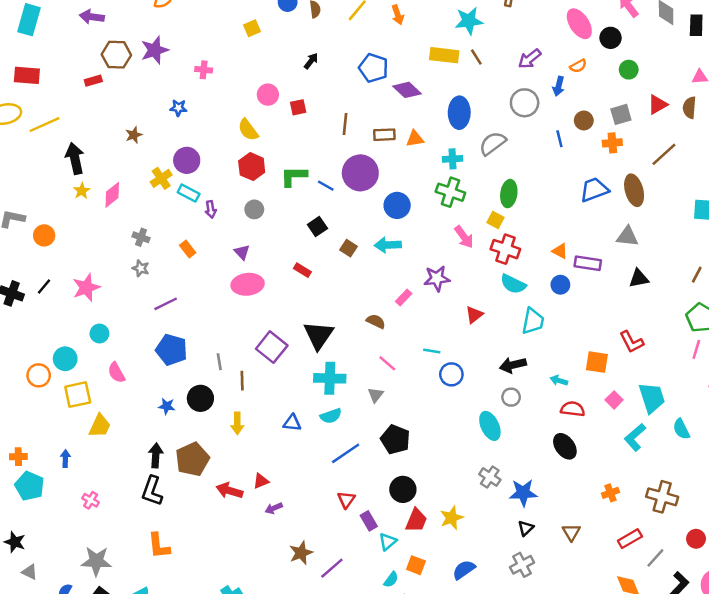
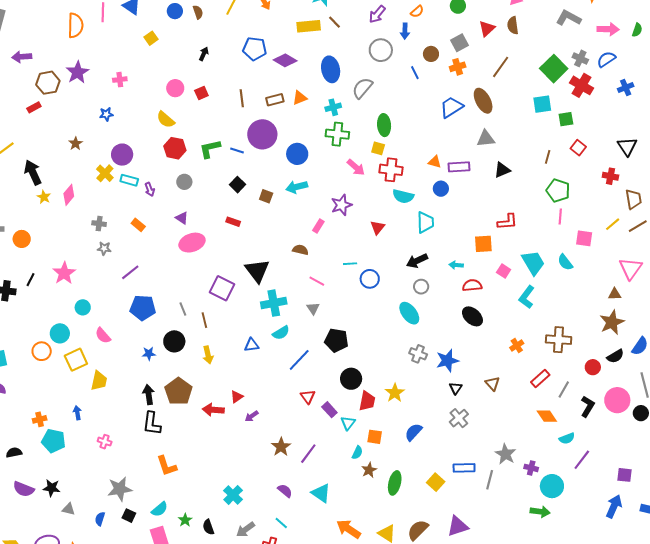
red L-shape: (632, 342) -> (507, 222), turned -55
cyan semicircle: (681, 429) -> (565, 262), moved

